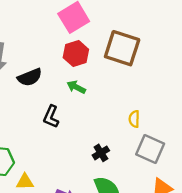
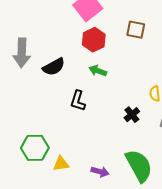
brown square: (122, 48) -> (136, 30), size x0.6
black cross: (101, 153) -> (132, 115), moved

